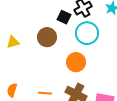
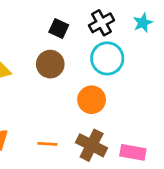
black square: (64, 17) -> (59, 28), moved

